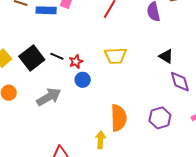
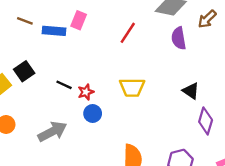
black square: (32, 58) -> (24, 71), moved, size x0.7
purple diamond: (180, 82) -> (206, 121), turned 30

